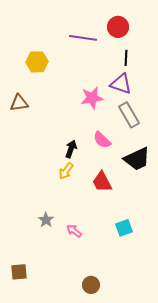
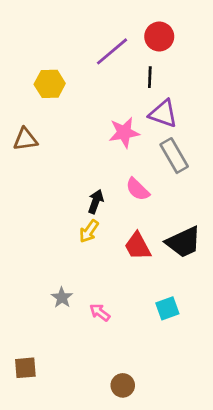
purple line: (83, 38) -> (112, 51), turned -48
black line: (126, 58) -> (150, 77), moved
black trapezoid: (137, 159) -> (184, 242), moved

